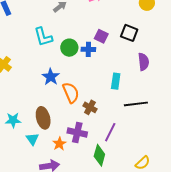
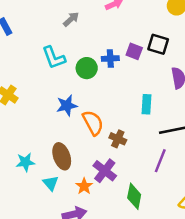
purple square: (101, 36) -> (134, 51), moved
blue cross: (88, 49) -> (110, 59), moved
blue star: (51, 77) -> (67, 106), turned 30
purple cross: (77, 132) -> (105, 171), turned 30
purple line: (110, 132) -> (160, 161), moved

